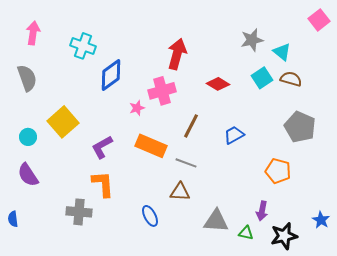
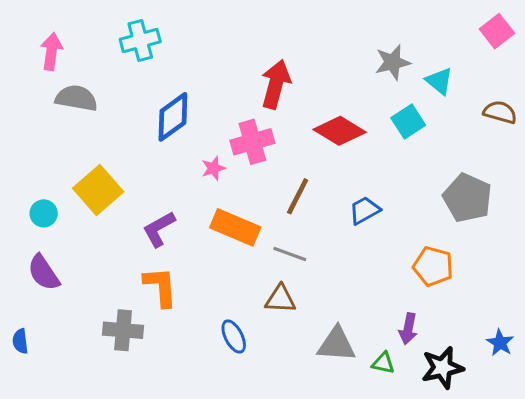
cyan cross: (83, 46) -> (140, 41), moved, turned -35
gray semicircle: (27, 78) -> (76, 98), moved, turned -60
brown semicircle: (291, 79) -> (500, 112), moved
red diamond: (218, 84) -> (340, 131), size x1.4

